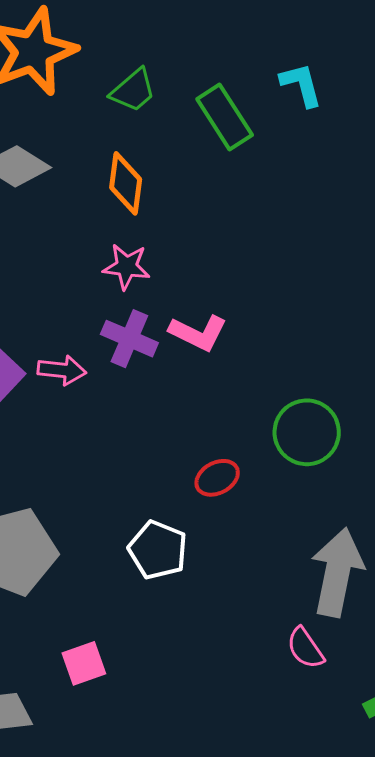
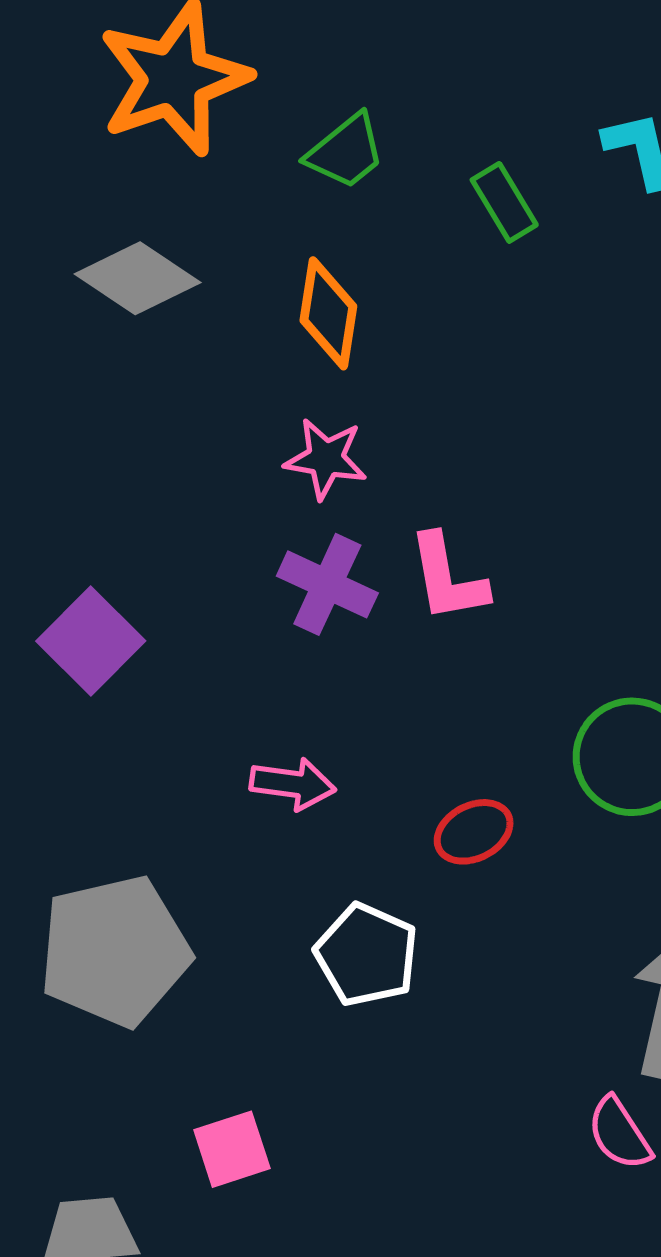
green rectangle: (225, 117) -> (504, 202), size x0.7
pink L-shape: (198, 333) -> (448, 578), turned 52
pink arrow: (62, 370) -> (293, 784), moved

